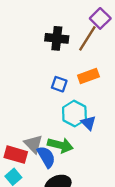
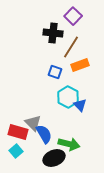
purple square: (100, 18) -> (73, 16), moved
brown line: (87, 38) -> (71, 47), moved
green arrow: (60, 145) -> (69, 144), moved

